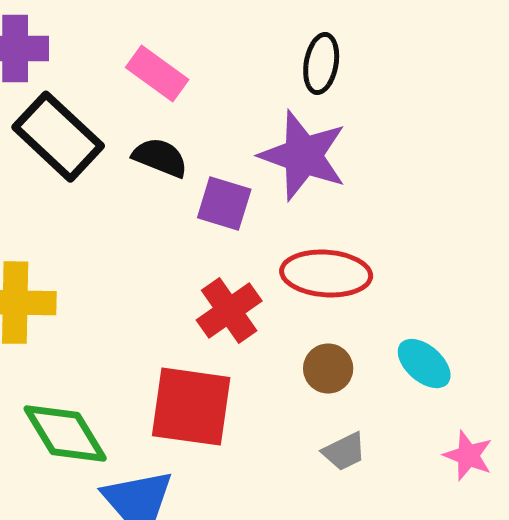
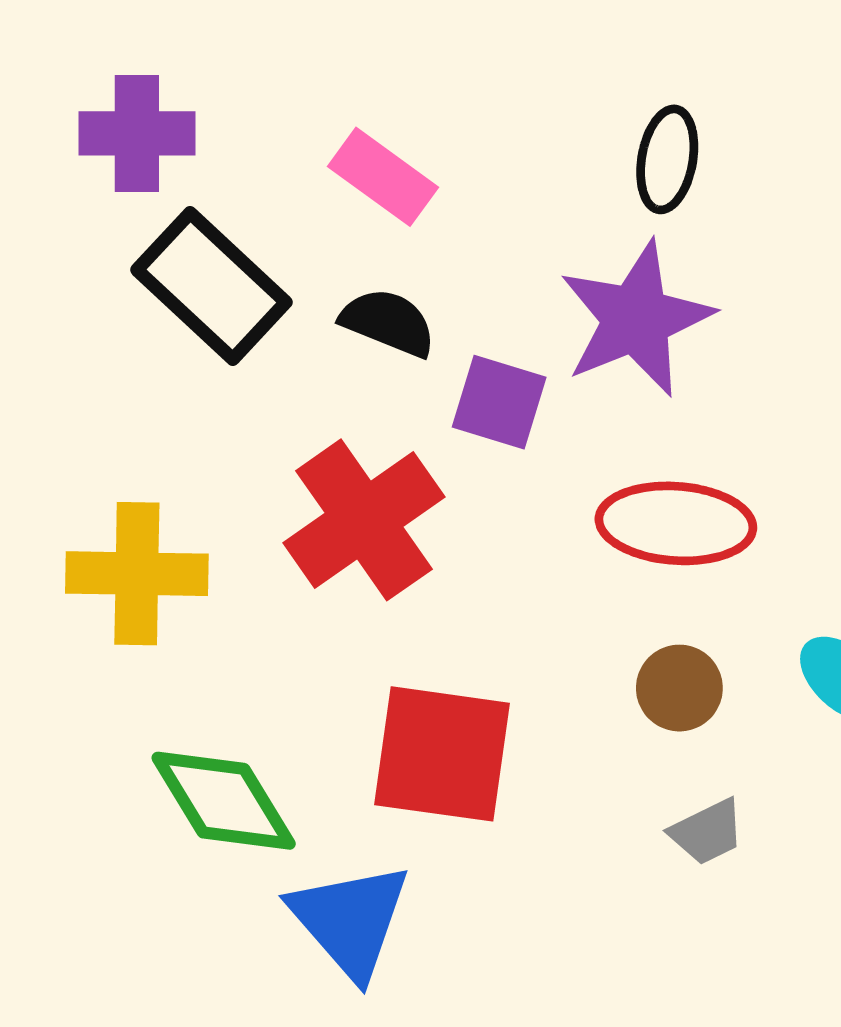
purple star: (303, 156) -> (636, 319), turned 30
red cross: (229, 311) -> (364, 520), moved, size x1.4

